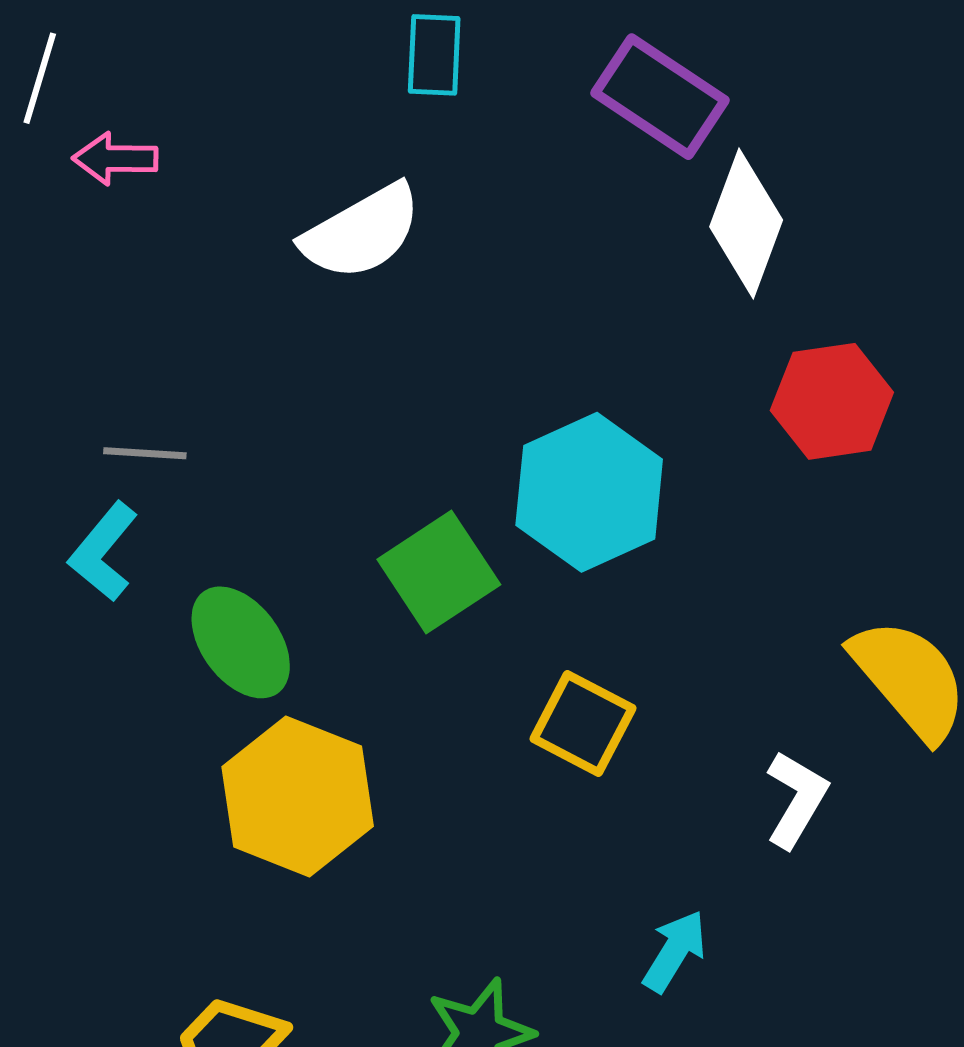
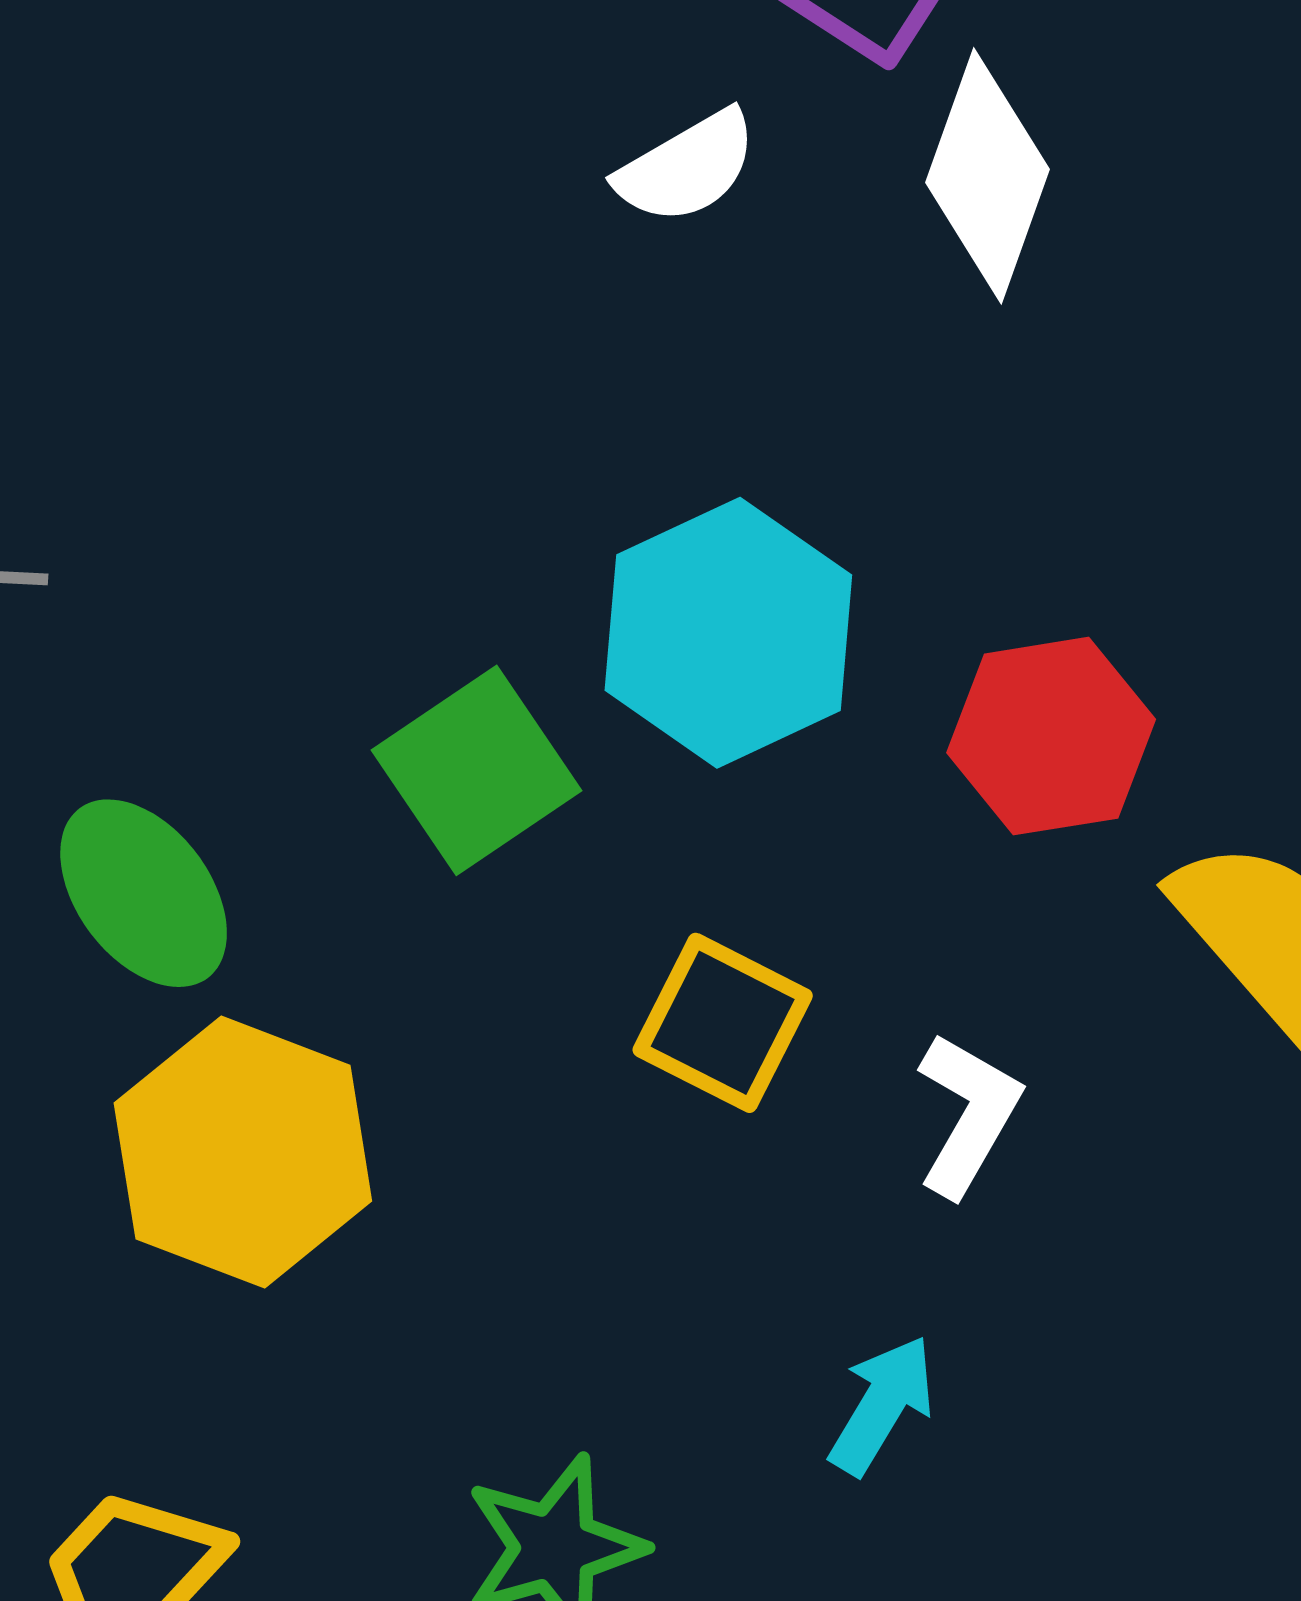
white semicircle: (362, 232) -> (687, 167), moved, size x0.7
red hexagon: (832, 401) -> (1051, 736), moved
white L-shape: (796, 799) -> (968, 1114), moved

